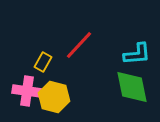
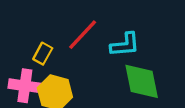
cyan L-shape: (137, 54) -> (125, 45), moved

